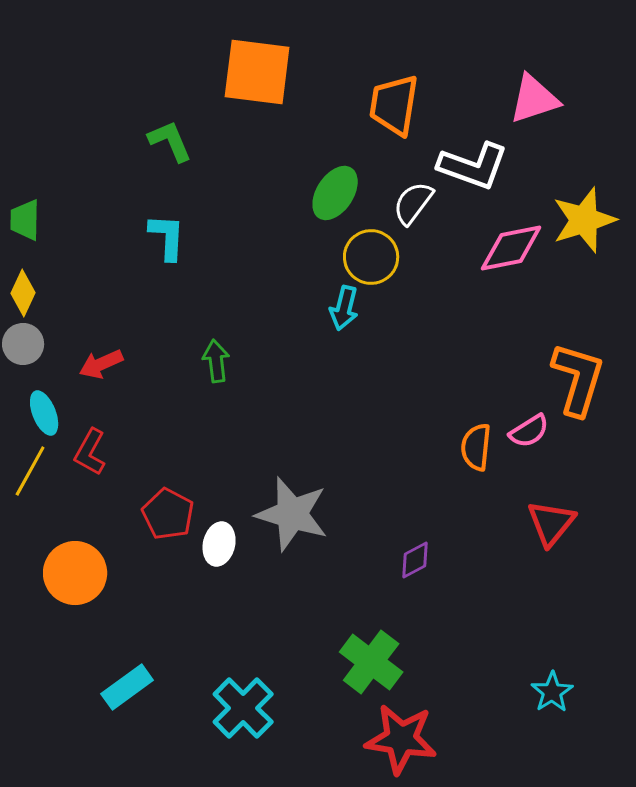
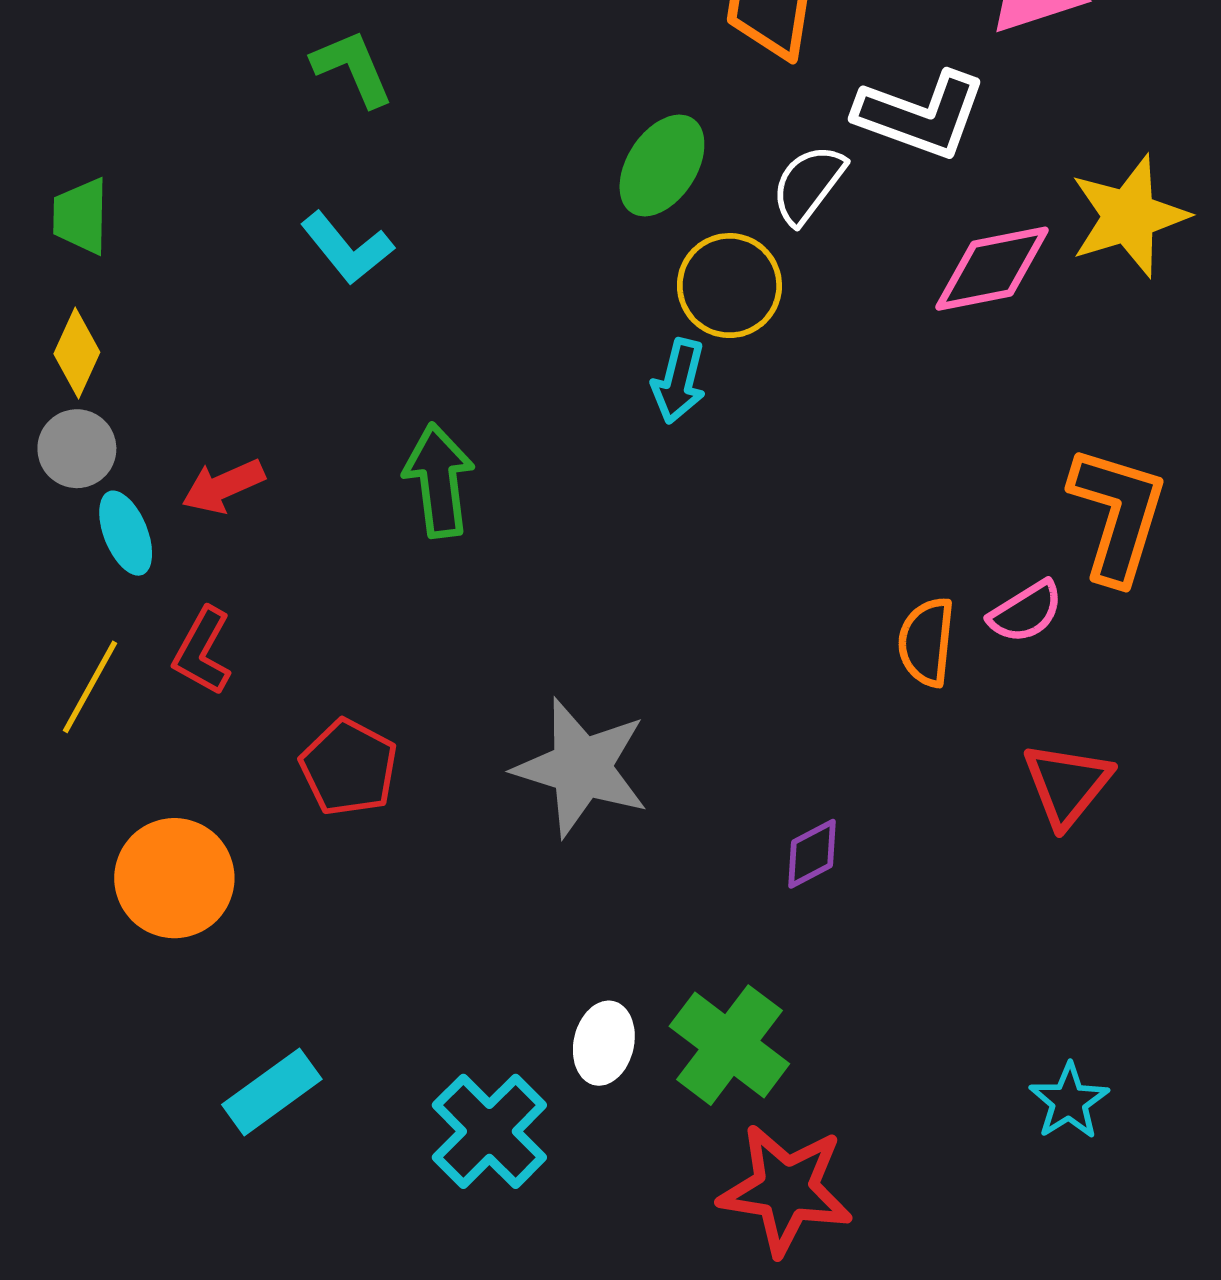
cyan L-shape: (167, 237) -> (347, 248), turned 138
green arrow: (216, 361) -> (439, 481), size x1.4
cyan ellipse: (44, 413) -> (126, 533), moved
white ellipse: (219, 544) -> (604, 1043), moved

